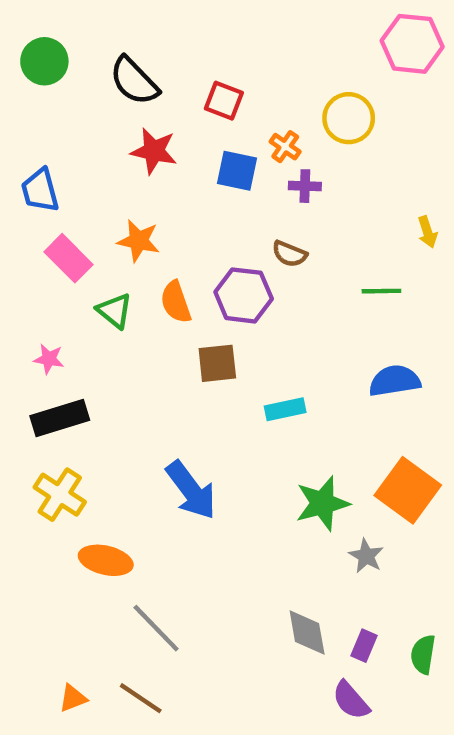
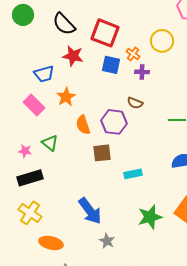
red square: (224, 101) -> (105, 33), size x1.6
blue trapezoid: (40, 190) -> (44, 74), moved, turned -90
orange star: (139, 241) -> (66, 97), turned 30
green triangle: (114, 311) -> (50, 143), moved
gray star: (366, 556) -> (107, 241), moved

